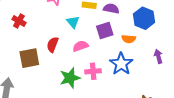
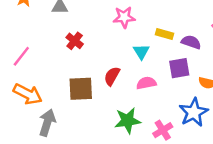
pink cross: (93, 71) -> (163, 130), moved, turned -35

